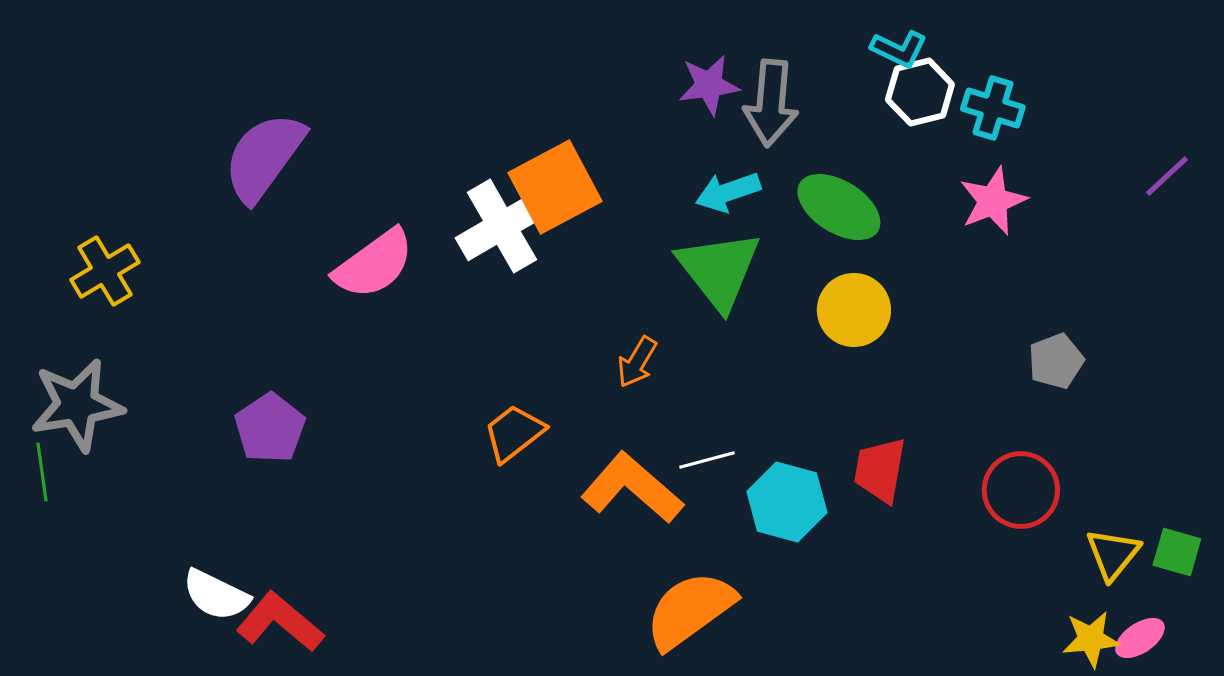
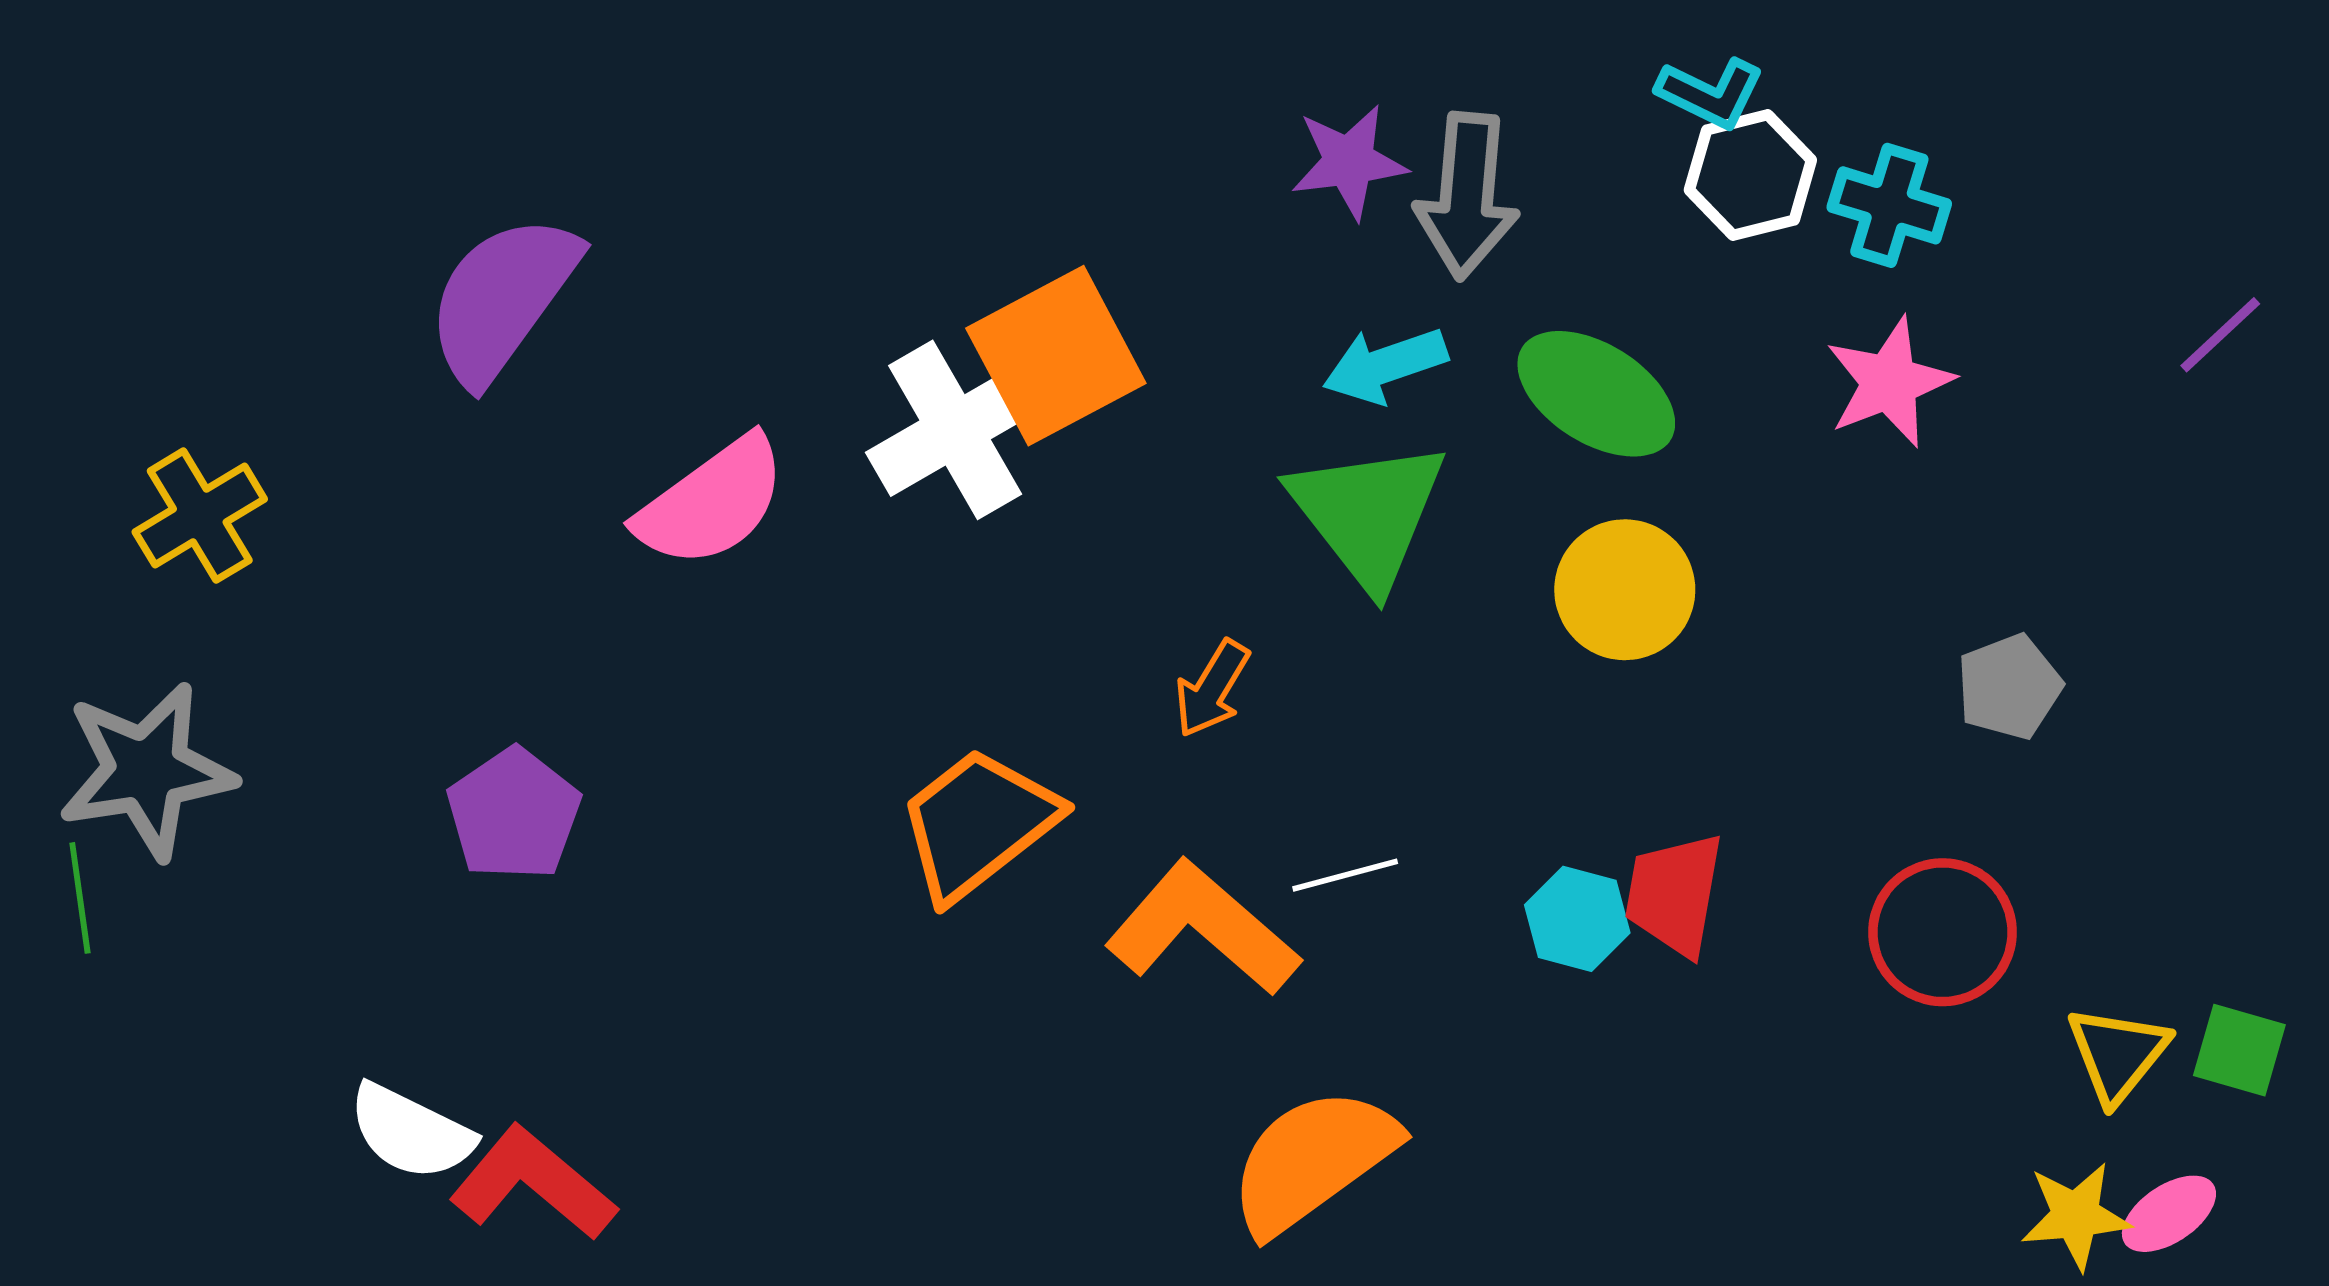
orange trapezoid: (514, 433) -> (978, 824), size x1.4
cyan hexagon: (787, 502) -> (1577, 919), moved, size x0.7

